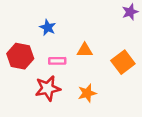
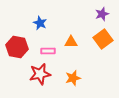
purple star: (130, 12) -> (102, 14), moved
orange square: (123, 62) -> (103, 39), moved

